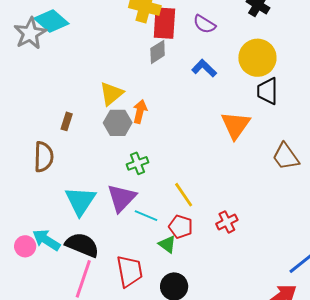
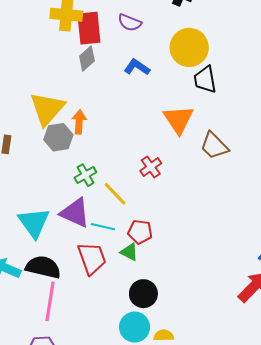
yellow triangle: (111, 94) -> (47, 109), size x1.4
brown trapezoid: (286, 157) -> (214, 146), moved
yellow line: (184, 195) -> (115, 194), moved
purple triangle: (122, 198) -> (75, 213), turned -40
red cross: (227, 222) -> (151, 167), moved
red trapezoid: (129, 271) -> (92, 258), moved

